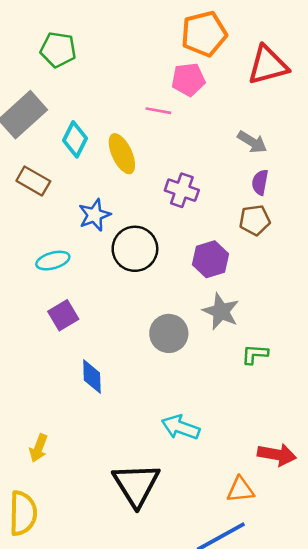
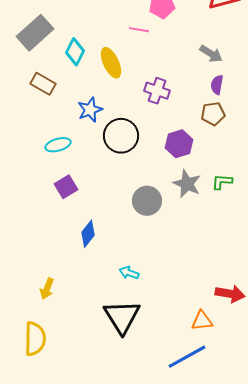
green L-shape: (255, 354) -> (222, 182), moved
blue diamond: (92, 376) -> (88, 234), turned 40
cyan arrow: (181, 427) -> (129, 273), moved, size x0.7

